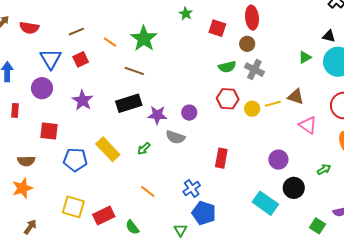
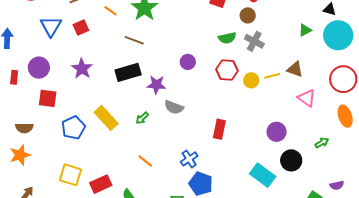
purple circle: (42, 88) -> (39, 68), moved
purple circle: (189, 113) -> (188, 62), moved
blue pentagon: (75, 160) -> (73, 128), turned -30

